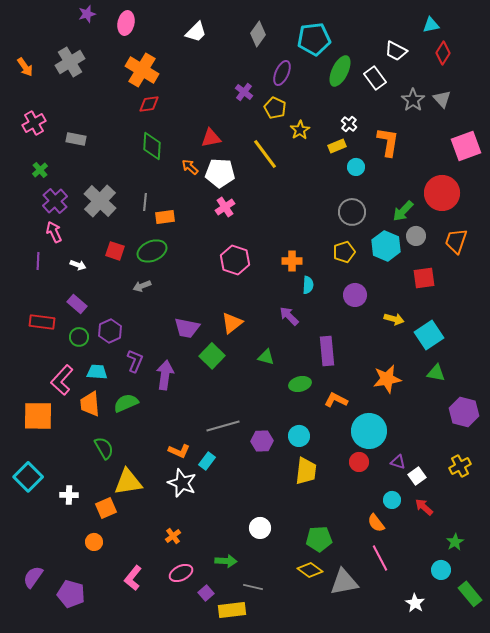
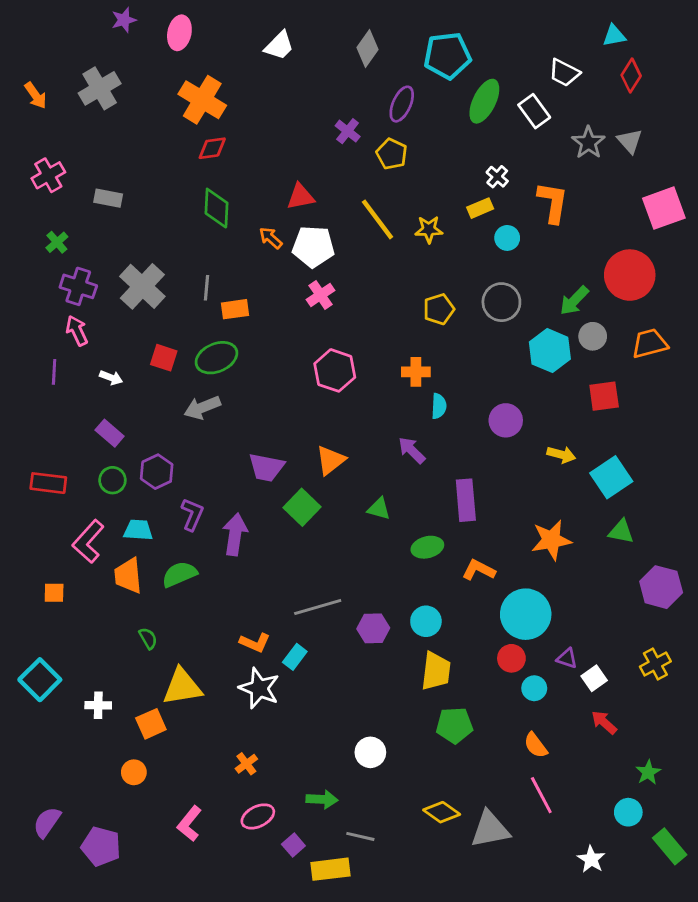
yellow star: (300, 130) -> (429, 229), moved, turned 30
purple cross: (55, 201) -> (78, 286), turned -30
orange trapezoid: (456, 241) -> (650, 343), turned 56
yellow pentagon: (344, 252) -> (439, 309), moved
gray arrow: (142, 286) -> (202, 408), size x1.4
red rectangle: (42, 322) -> (48, 483), moved
orange square: (38, 416) -> (54, 593), size x0.5
green semicircle: (104, 448) -> (148, 638), size x0.7
cyan circle: (392, 500) -> (534, 688), moved
green pentagon: (319, 539) -> (454, 725), moved

